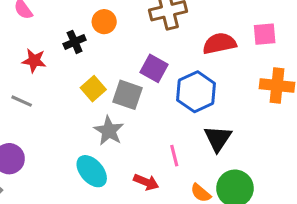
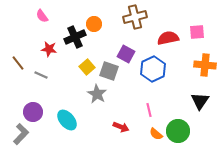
black cross: (75, 42) -> (75, 37), size x1.5
black triangle: (218, 138) -> (200, 101), moved
pink line: (174, 156) -> (149, 110), moved
cyan ellipse: (92, 171) -> (67, 120), moved

